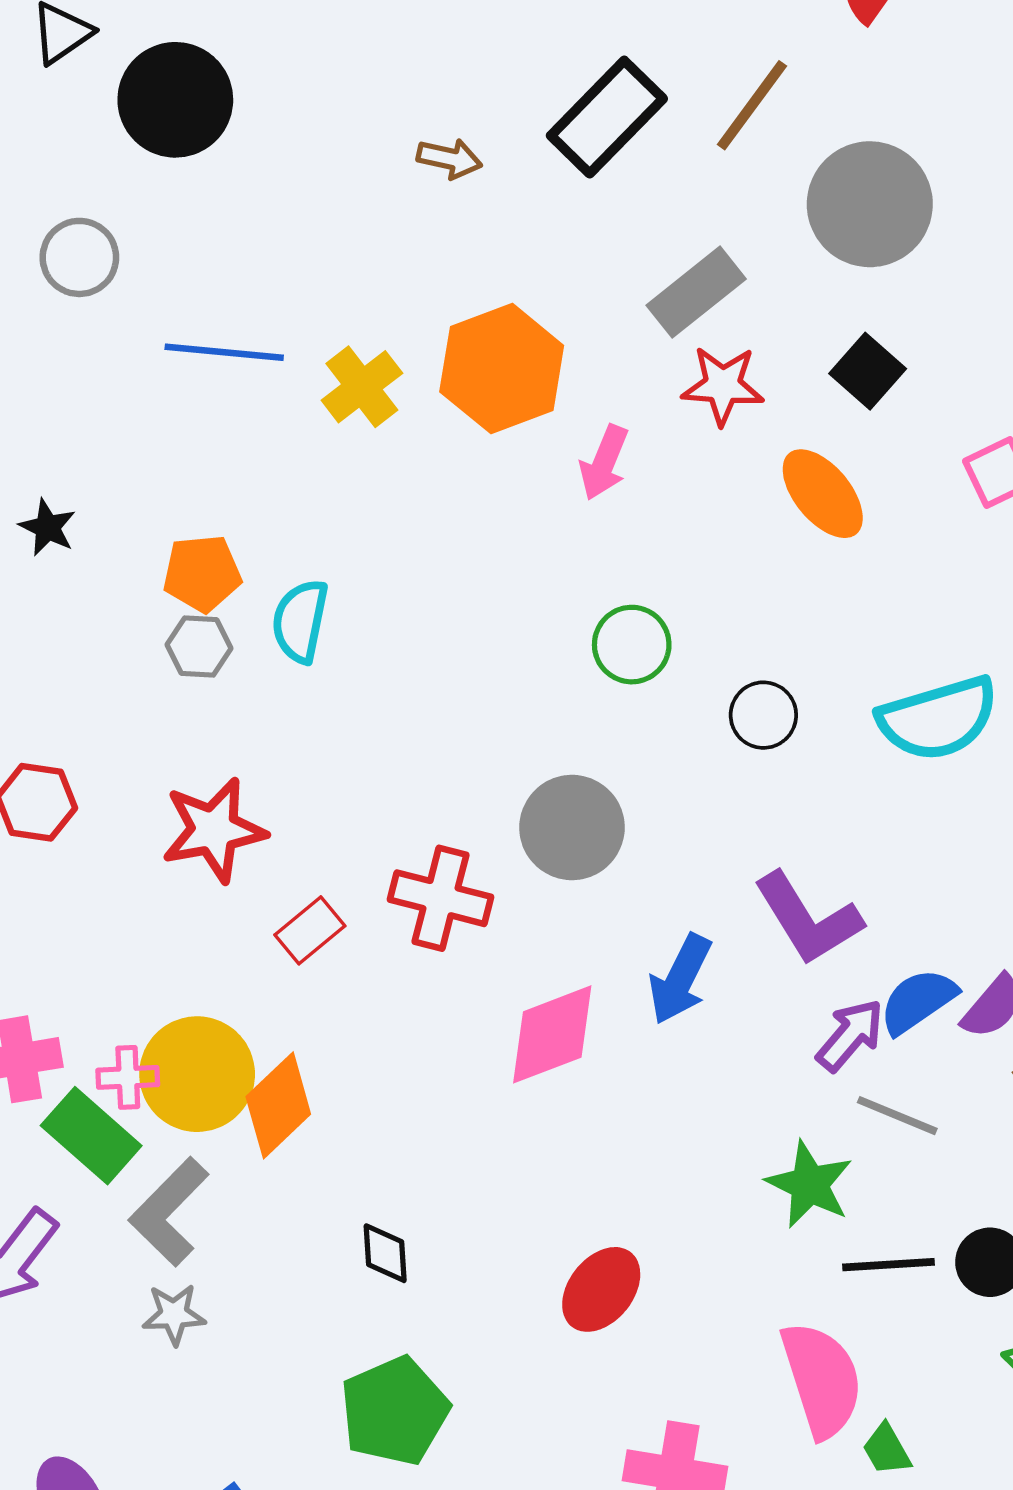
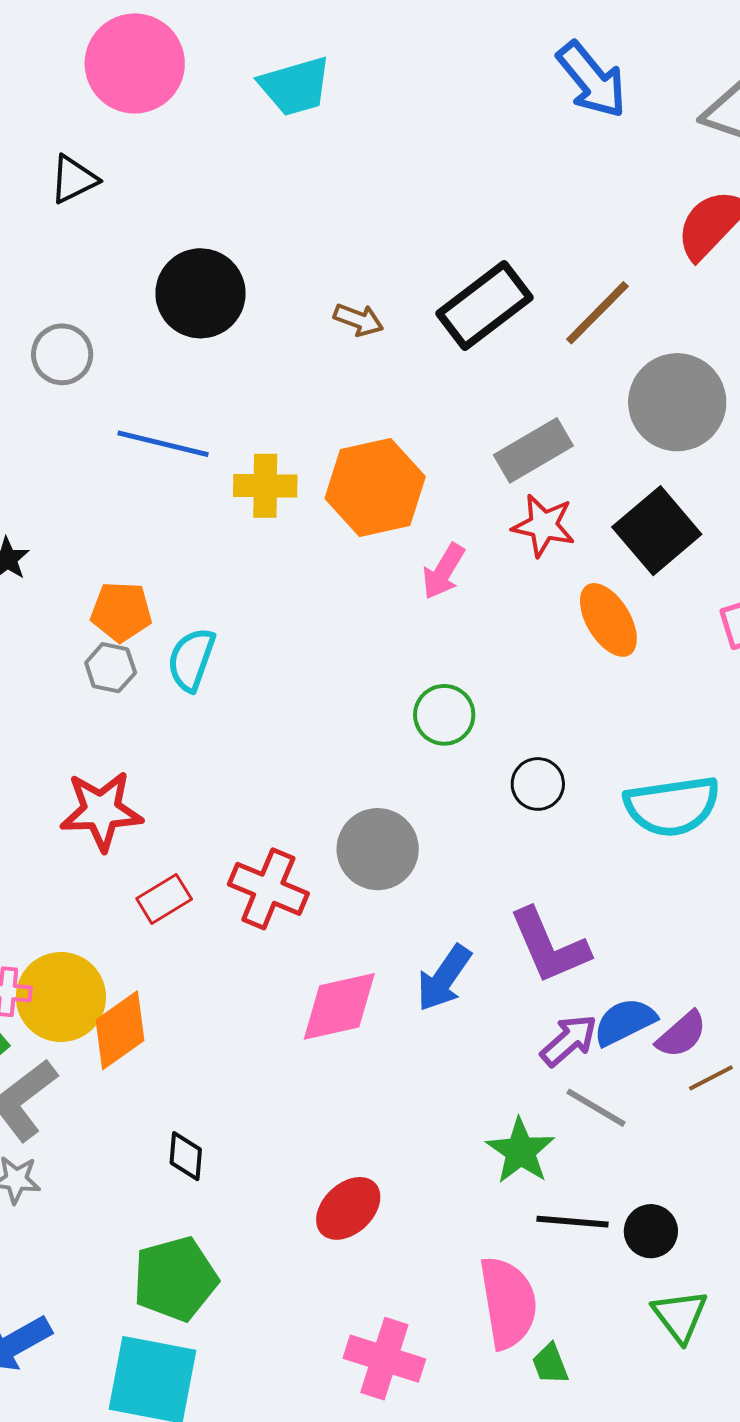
black circle: (175, 100) -> (200, 293), moved
black square: (868, 371) -> (657, 531), size x1.5
yellow cross: (362, 387) -> (265, 486), turned 30

